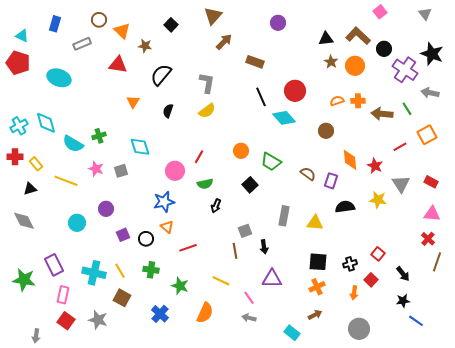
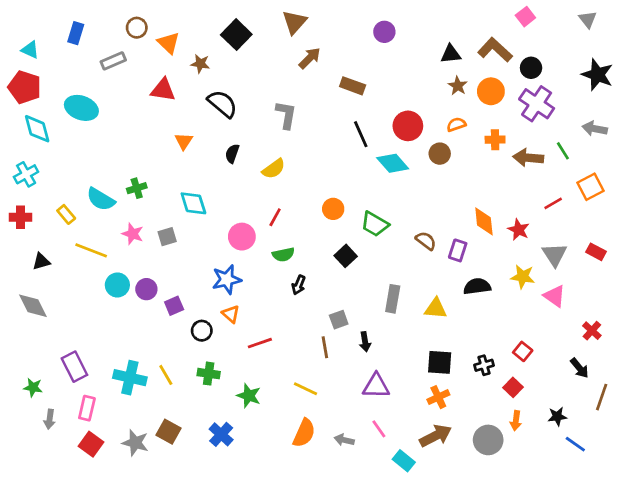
black square: (171, 25) -> (236, 35), size x1.5
purple cross: (405, 70) -> (537, 104), moved
black semicircle: (161, 75) -> (222, 104), turned 90
orange semicircle: (337, 101) -> (456, 125), moved
yellow semicircle: (207, 111) -> (274, 169), moved
cyan diamond: (46, 123) -> (37, 129), moved
brown circle: (326, 131) -> (440, 154), moved
yellow rectangle: (36, 164) -> (66, 214), moved
pink triangle: (432, 214) -> (555, 296), moved, turned 30
cyan circle: (77, 223) -> (117, 285), moved
purple square: (123, 235) -> (174, 306), moved
brown line: (437, 262) -> (602, 397), moved
black arrow: (403, 274) -> (579, 368), moved
green star: (24, 280) -> (33, 387), size x0.6
orange arrow: (354, 293) -> (516, 421), moved
brown square: (122, 298) -> (169, 432), moved
pink line: (249, 298) -> (379, 429), moved
orange semicircle: (205, 313) -> (304, 433), moved
brown arrow: (315, 315) -> (436, 436), size x1.6
gray circle: (359, 329) -> (488, 440), moved
gray arrow: (36, 336) -> (50, 419), moved

